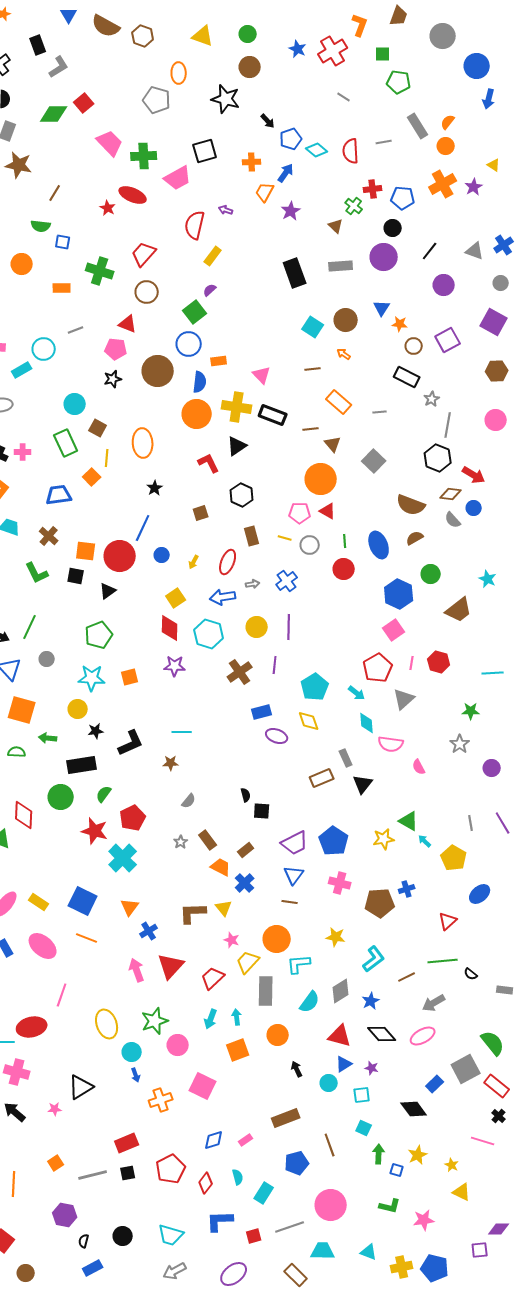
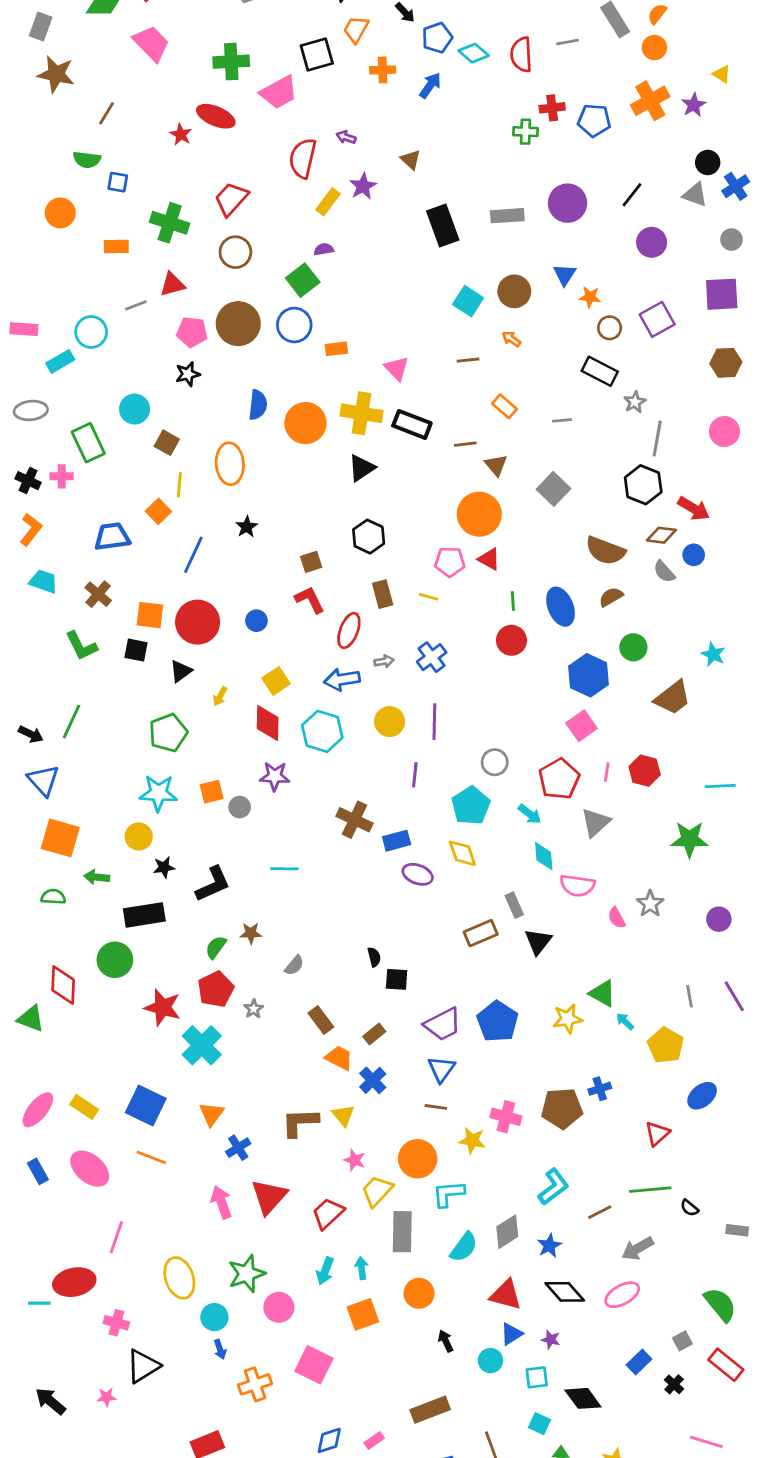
pink trapezoid: (110, 143) -> (151, 43), moved
orange trapezoid: (265, 192) -> (356, 29), moved
green cross: (354, 206) -> (525, 132), turned -36
purple star: (291, 211) -> (363, 186), moved
brown triangle: (336, 226) -> (411, 160), moved
black circle: (393, 228) -> (708, 162), moved
purple semicircle: (210, 290) -> (324, 249), turned 32
purple square: (494, 322) -> (722, 294), turned -32
red triangle: (128, 324) -> (172, 284), moved, turned -36
brown circle: (158, 371) -> (238, 324), moved
blue semicircle: (200, 382) -> (258, 405), moved
orange rectangle: (339, 402) -> (504, 406), size x0.7
green rectangle: (66, 443) -> (88, 443), moved
red L-shape: (209, 463) -> (310, 600), moved
blue line: (143, 528) -> (193, 555), moved
gray circle: (310, 545) -> (495, 762), moved
yellow arrow: (194, 562) -> (220, 696), moved
gray circle: (47, 659) -> (240, 807), moved
brown cross: (240, 672) -> (355, 820), moved, turned -30
green star: (471, 711) -> (689, 839), size x1.5
gray star: (460, 744) -> (650, 904), moved
brown star: (171, 763) -> (251, 933), moved
green semicircle: (104, 794) -> (216, 947), moved
gray star: (181, 842) -> (254, 1009), moved
pink cross: (340, 883) -> (506, 1117), moved
yellow star: (336, 937) -> (472, 1141), moved
gray square: (466, 1069) -> (682, 1341), size x0.5
pink cross: (17, 1072) -> (116, 1323), moved, size x0.7
black diamond: (414, 1109) -> (583, 1398), moved
black cross: (499, 1116) -> (674, 1384), moved

